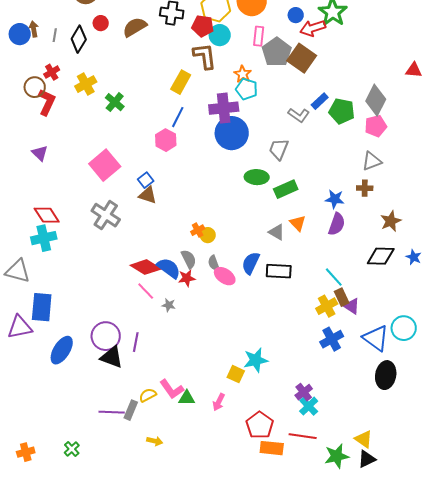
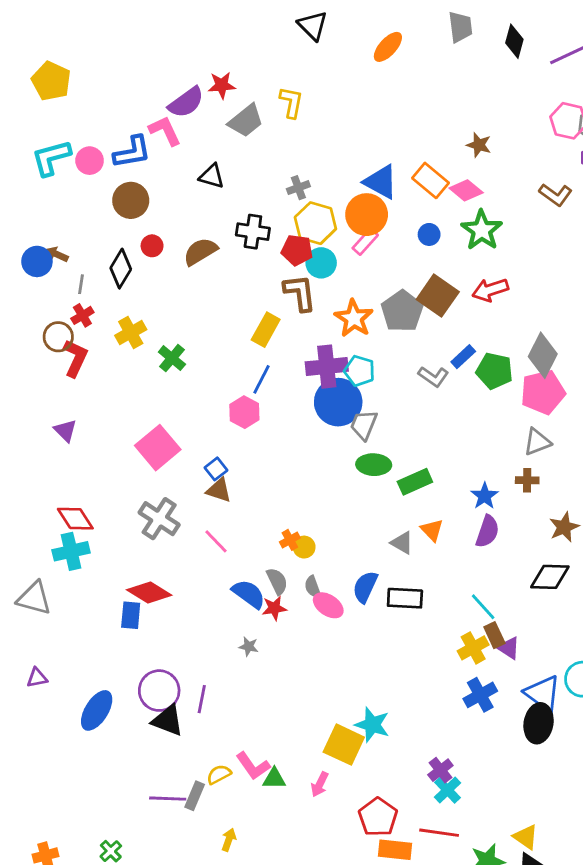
red arrow: (313, 28) -> (490, 290), moved
brown arrow: (34, 29) -> (57, 254), turned -56
gray line: (55, 35) -> (81, 284), moved
pink rectangle: (259, 36) -> (365, 242), moved, turned 36
gray pentagon: (277, 52) -> (402, 311), moved
orange star: (243, 74) -> (354, 318), size x1.5
cyan pentagon: (247, 89) -> (359, 371), moved
pink pentagon: (376, 126) -> (543, 392), size x1.4
gray trapezoid: (279, 149) -> (364, 425), moved
blue star: (335, 199) -> (485, 496), turned 30
red diamond: (146, 267) -> (149, 593), moved
pink line: (146, 291) -> (216, 541), moved
blue rectangle: (42, 307) -> (131, 615), moved, size x0.7
purple triangle: (20, 327) -> (37, 678), size x0.6
cyan star: (256, 360) -> (372, 725), turned 30
yellow square: (236, 374) -> (344, 745), size x1.6
black ellipse: (386, 375) -> (539, 723), moved
yellow arrow: (155, 441) -> (229, 840), turned -84

